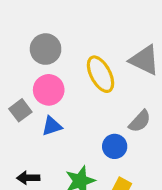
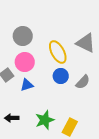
blue circle: (115, 146) -> (61, 76), moved

